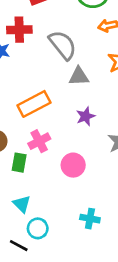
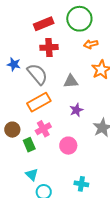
red cross: (19, 30) -> (49, 47), moved
gray semicircle: (63, 45) -> (37, 74), moved
green rectangle: (19, 163) -> (29, 145), turned -32

